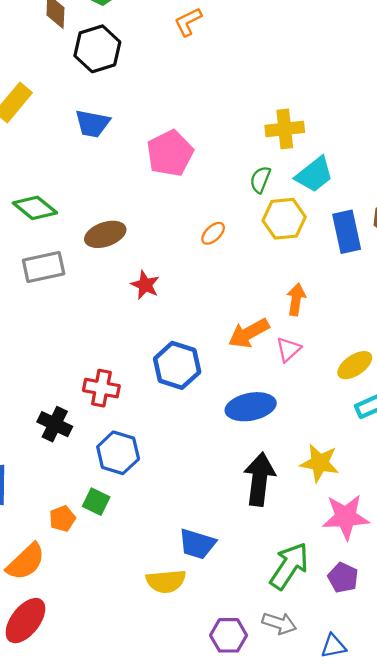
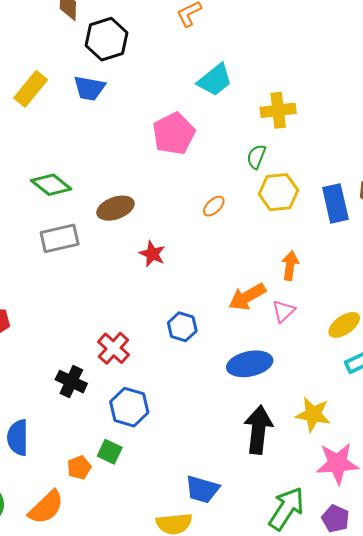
blue trapezoid: (92, 124) -> (89, 88), moved
cyan trapezoid: (314, 175) -> (215, 80), moved
blue hexagon: (177, 365) -> (182, 327), size x0.7
red cross: (101, 388) -> (113, 348), turned 32

